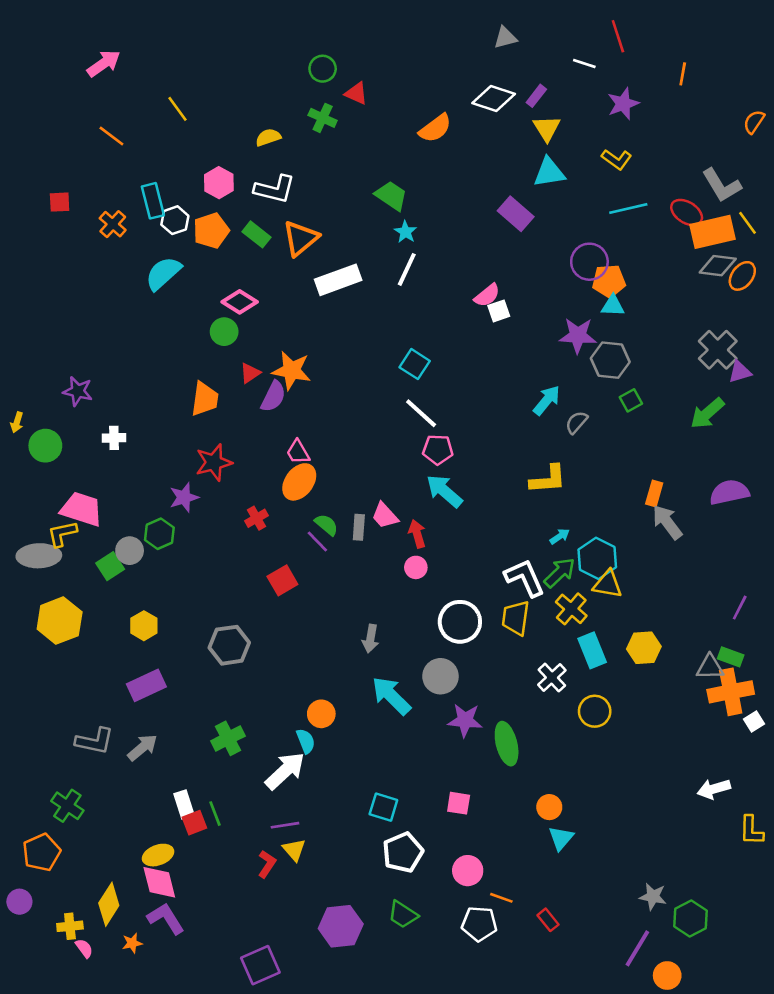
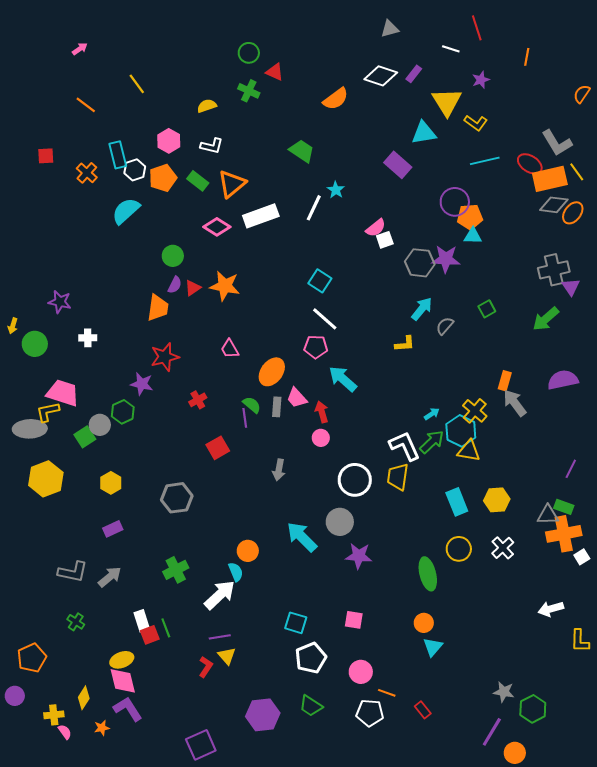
pink arrow: (104, 63) -> (80, 49), size x0.6
purple star: (623, 104) -> (481, 80), size x0.7
yellow triangle: (547, 128) -> (447, 102), moved, size x1.4
white L-shape: (275, 189) -> (212, 146), size x0.7
cyan star: (405, 232) -> (336, 190), moved
pink diamond: (240, 302) -> (217, 227), moved
gray cross: (718, 350) -> (554, 270), turned 32
gray hexagon: (610, 360) -> (420, 263), moved
purple triangle: (740, 372) -> (571, 287), turned -48
purple semicircle: (273, 396) -> (175, 285), moved, size x0.7
pink pentagon: (438, 450) -> (316, 347), moved
yellow L-shape: (548, 479) -> (405, 344), moved, size x0.7
orange ellipse: (299, 482) -> (272, 372), moved
purple star: (184, 497) -> (142, 384), turned 30
purple line: (317, 542) -> (245, 418), turned 36
yellow cross: (571, 609) -> (475, 411), moved
gray arrow: (371, 639) -> (279, 470), moved
white cross: (552, 678) -> (503, 548), moved
purple rectangle: (146, 685) -> (113, 529), size x0.7
green ellipse: (507, 744) -> (428, 574), moved
green cross: (67, 806) -> (76, 622), moved, size x0.7
yellow diamond: (109, 904) -> (84, 698), size x0.7

